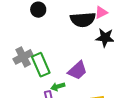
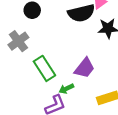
gray cross: (23, 57) -> (18, 41), moved

